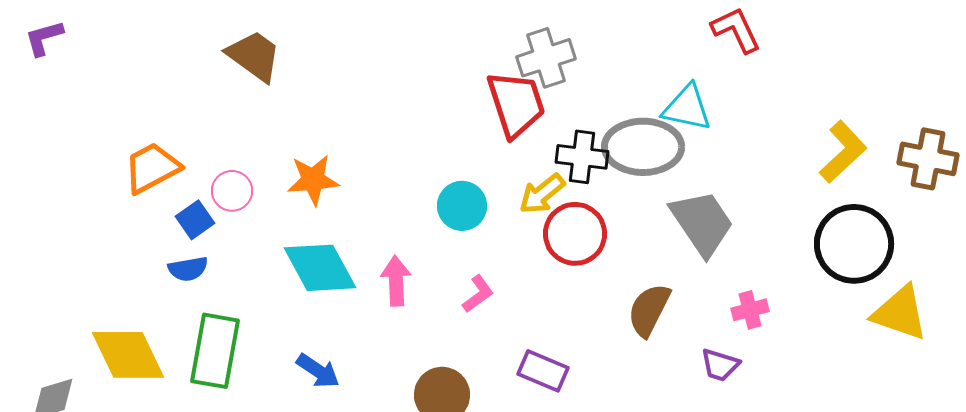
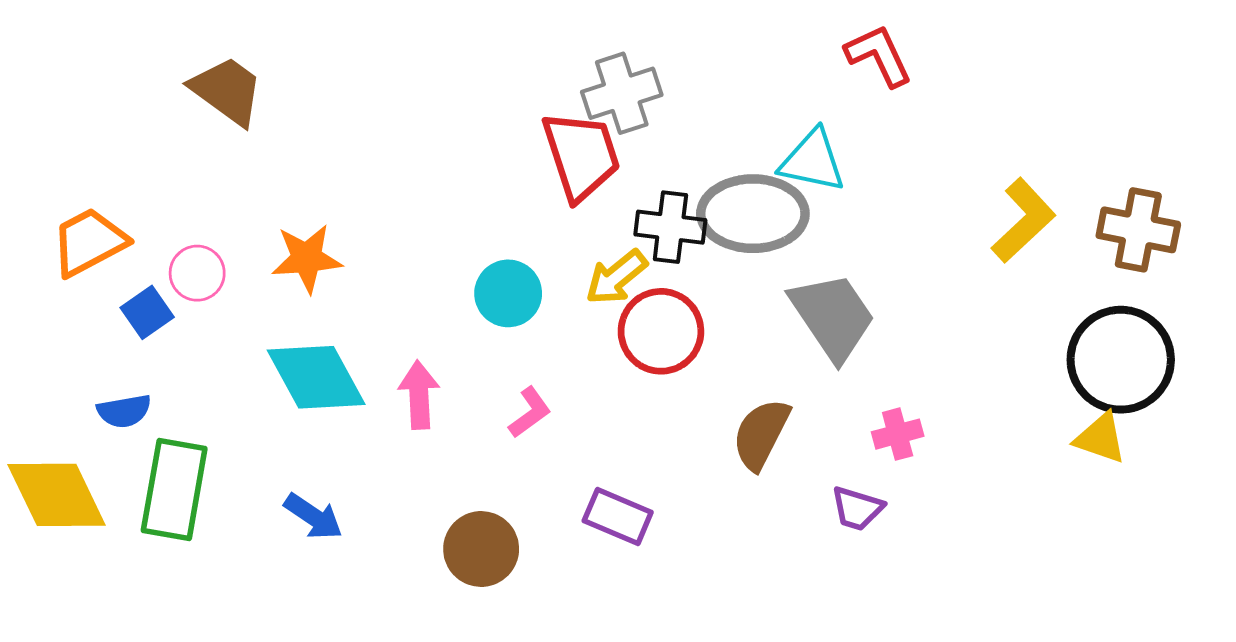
black circle: (854, 244) -> (1121, 360), moved
blue semicircle: (188, 269) -> (124, 411), moved
yellow triangle: (900, 313) -> (1100, 438), size x0.7

